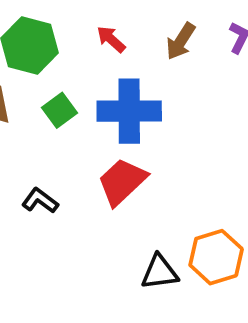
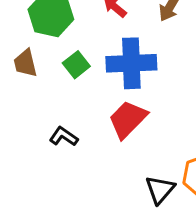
black triangle: (160, 272) -> (160, 190), turned -40

